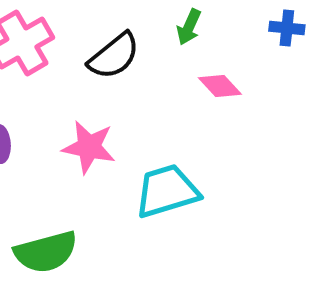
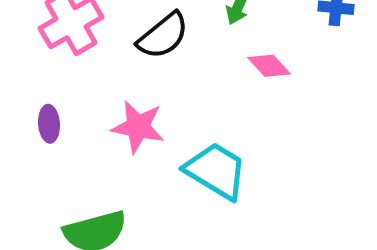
cyan trapezoid: (167, 191) -> (216, 171), turned 48

